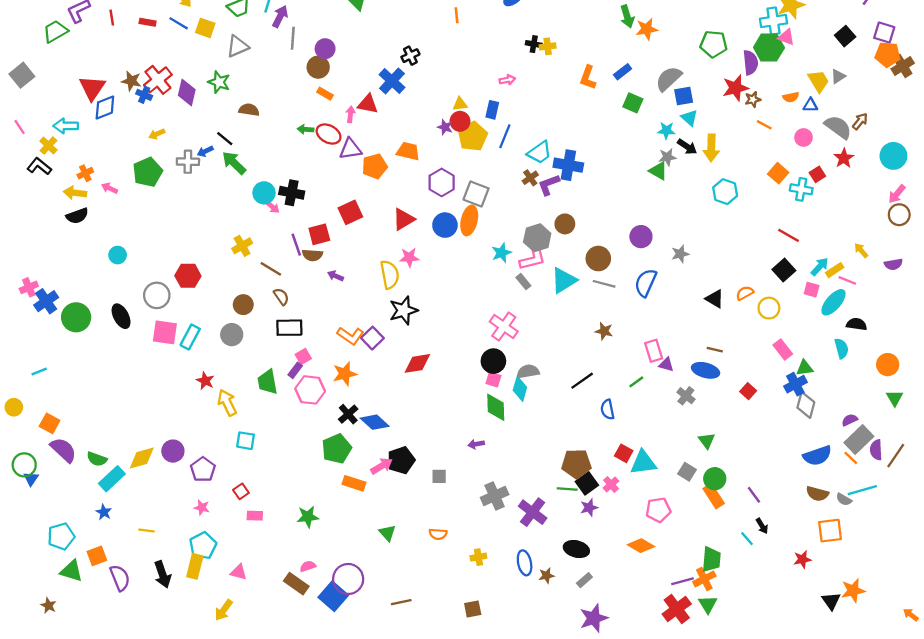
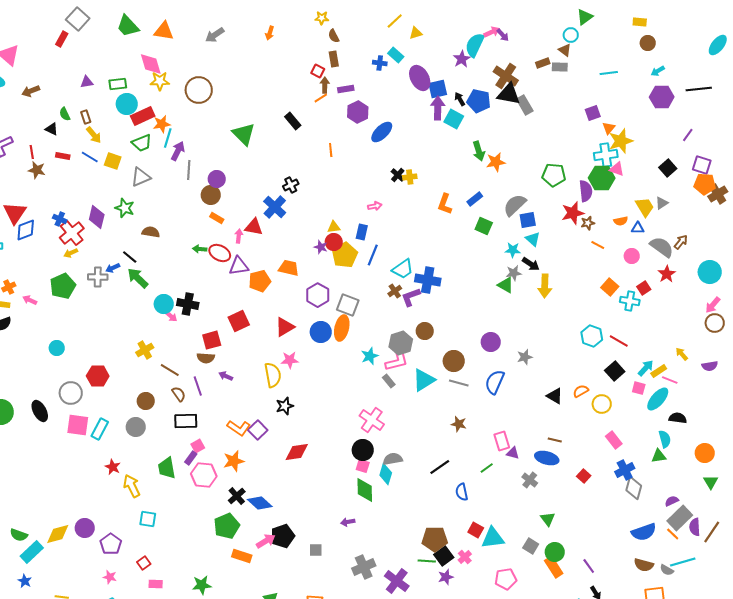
black cross: (534, 44) -> (398, 175), turned 32
red cross: (158, 80) -> (72, 233), moved
brown star: (131, 81) -> (37, 170), moved
yellow arrow: (711, 148) -> (545, 286), moved
cyan hexagon: (725, 192) -> (592, 336), moved
purple line: (296, 245) -> (198, 386), moved
cyan circle: (118, 255) -> (57, 348), moved
black star: (403, 310) -> (285, 406), size x0.7
green triangle: (805, 368) -> (659, 456), moved

